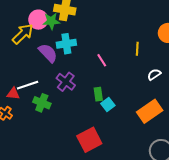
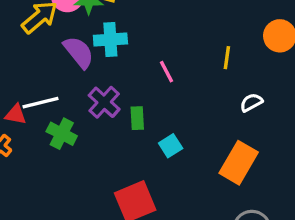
green rectangle: (98, 94) -> (137, 118), moved
orange rectangle: (150, 111) -> (239, 163), turned -30

